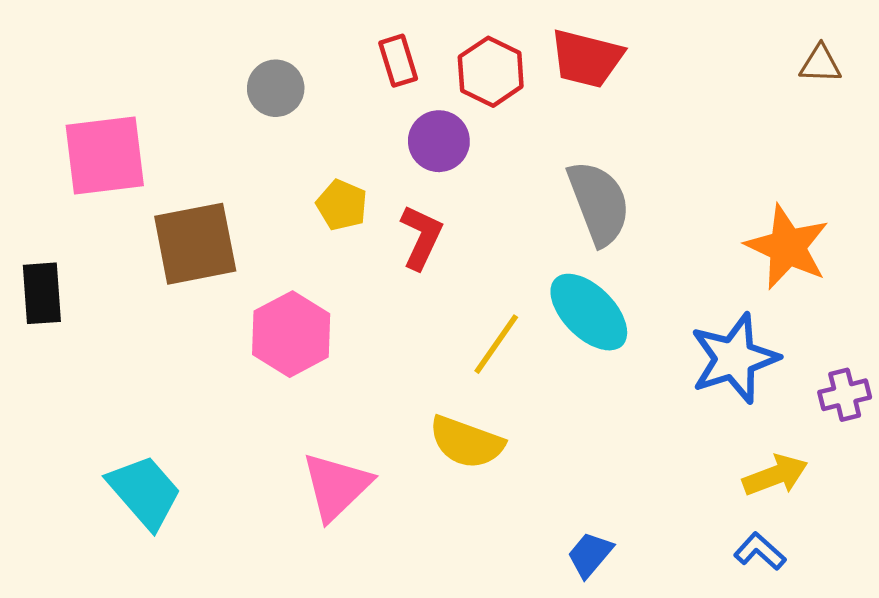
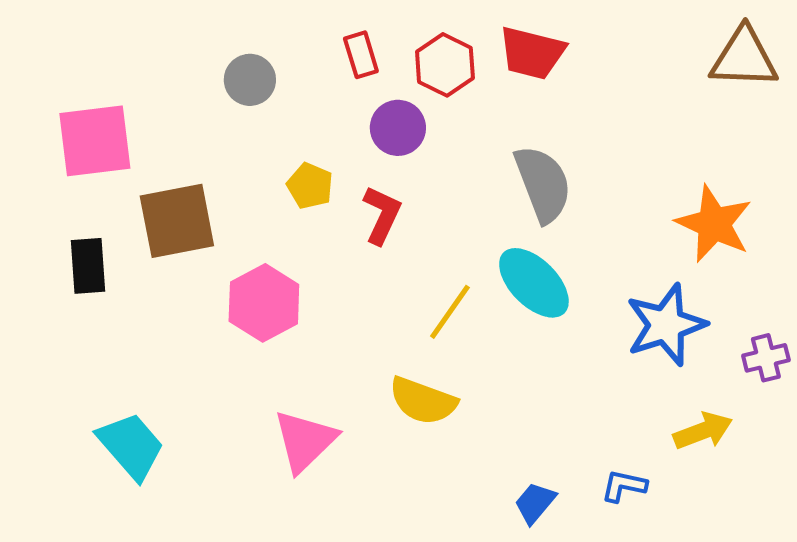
brown triangle: (820, 64) -> (744, 58), size x1.8
black rectangle: (42, 293) -> (88, 266), moved
blue L-shape: (760, 551) -> (624, 486), moved, turned -30

